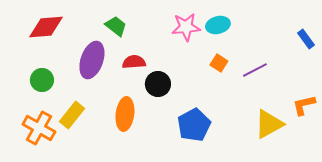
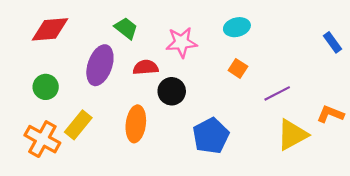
pink star: (186, 27) -> (181, 42), moved
purple line: (255, 70) -> (277, 93), moved
orange L-shape: (304, 105) -> (330, 114), turned 35

